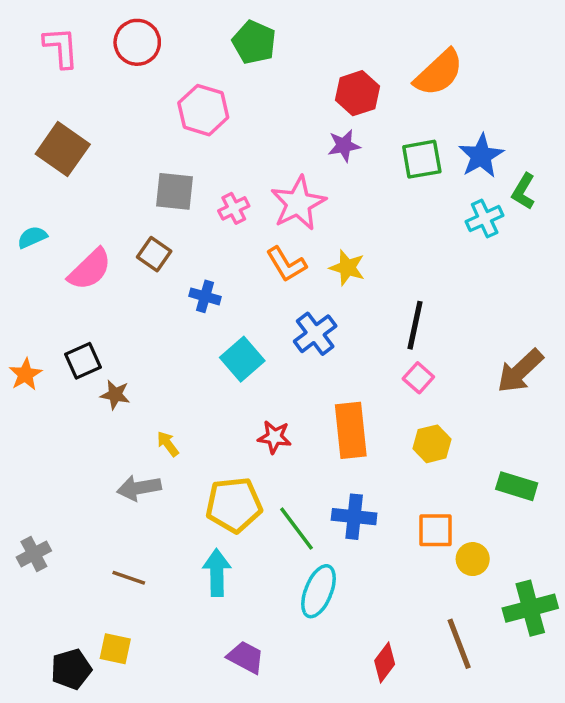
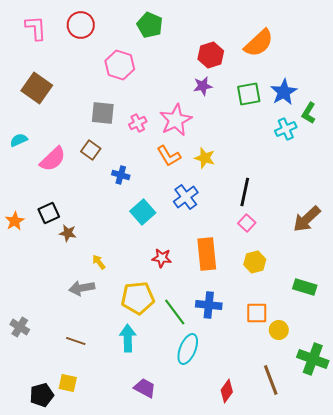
gray cross: (34, 554) -> (20, 327), turned -30
green cross: (530, 608) -> (313, 359), turned 36

